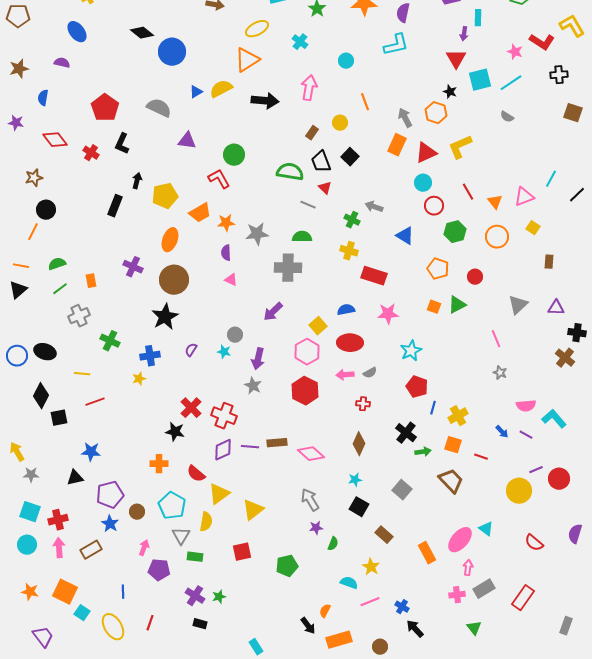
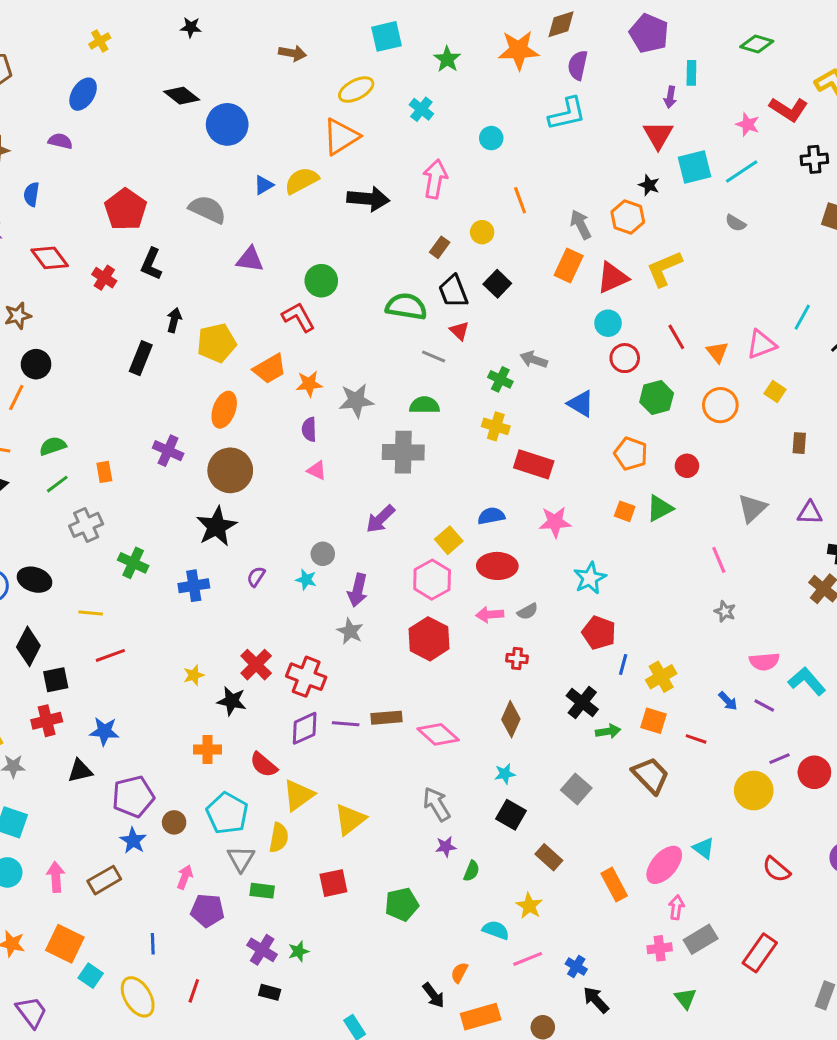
blue ellipse: (77, 32) -> (83, 94), turned 70
yellow star: (139, 379) -> (194, 675), moved
red cross: (58, 520) -> (47, 721), moved

